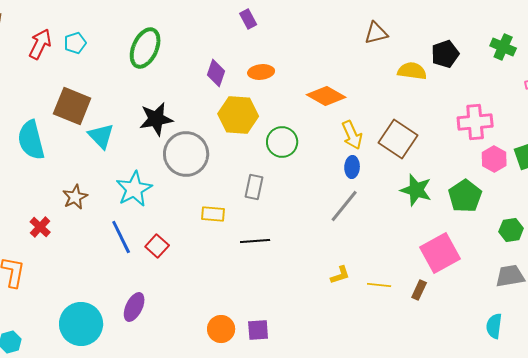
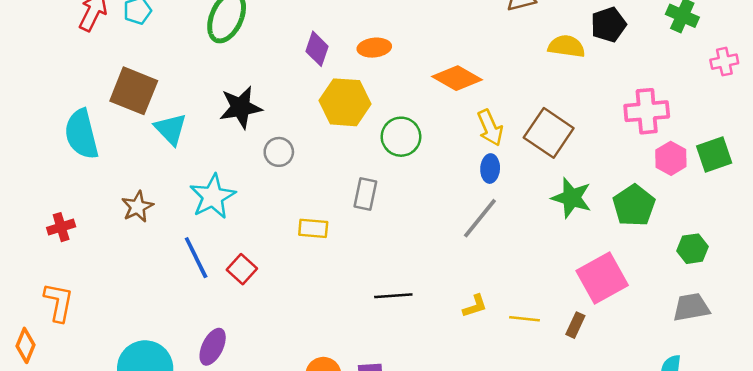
gray circle: (186, 154) -> (279, 152), size x0.5
red cross: (40, 227) -> (61, 227), moved, turned 30
black line: (255, 241) -> (393, 296), moved

